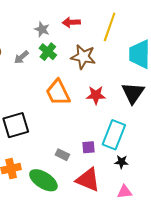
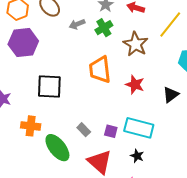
black triangle: (133, 93) -> (171, 95), size x0.7
cyan rectangle: (114, 135) -> (139, 128), turned 64

